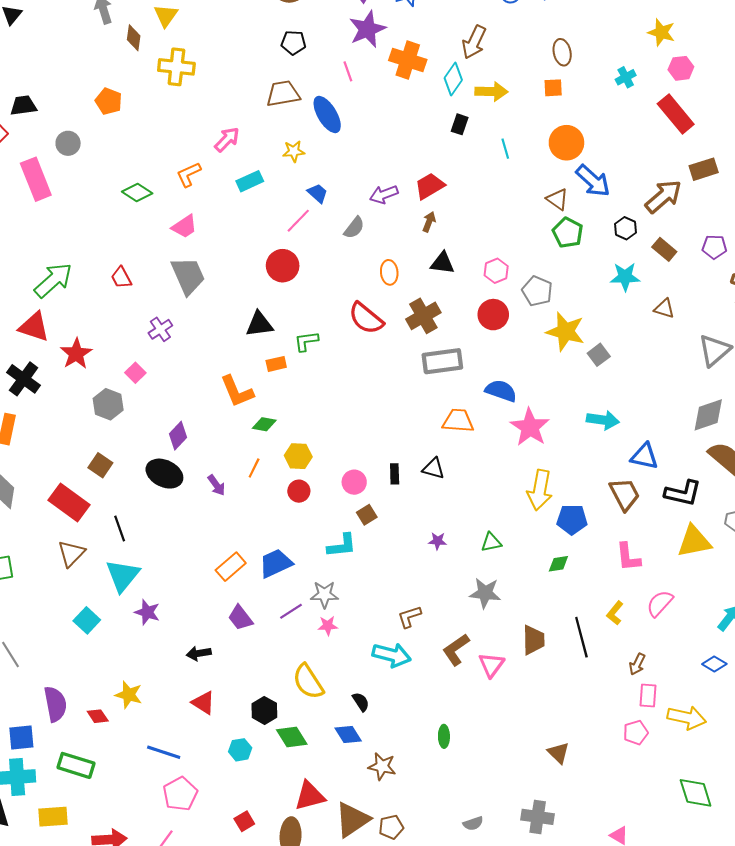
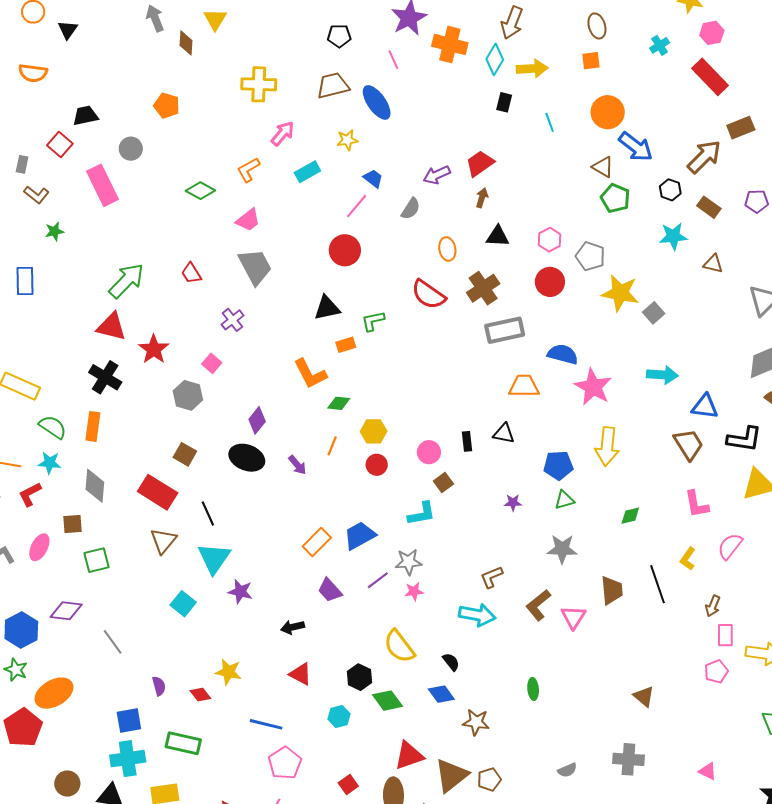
yellow cross: (176, 67) -> (259, 84), moved
blue pentagon: (572, 519) -> (558, 465), moved
purple semicircle: (55, 704) -> (159, 686), size x0.6

